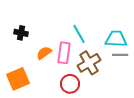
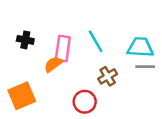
pink rectangle: (64, 53) -> (63, 48), moved
brown cross: (89, 63) -> (108, 76), size x0.7

